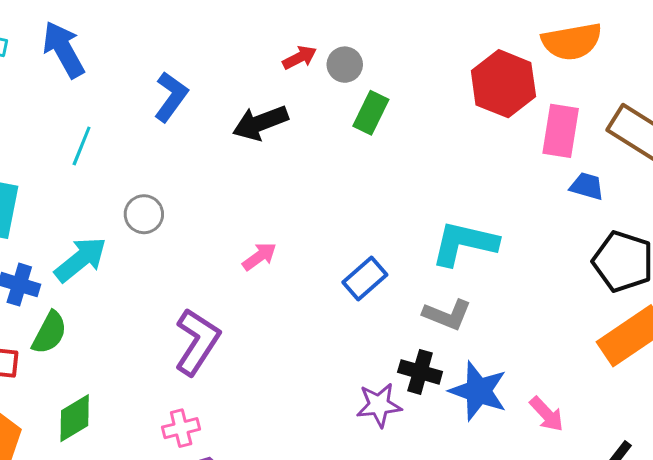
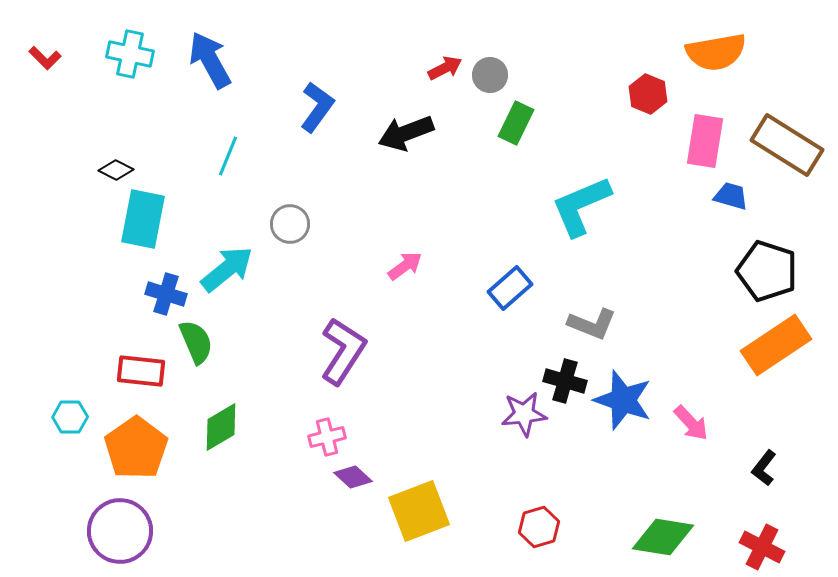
red hexagon: (503, 84) -> (648, 94), size x0.6
cyan L-shape: (464, 243) -> (581, 206), moved, turned -36
green semicircle: (49, 333) -> (196, 342), turned -51

